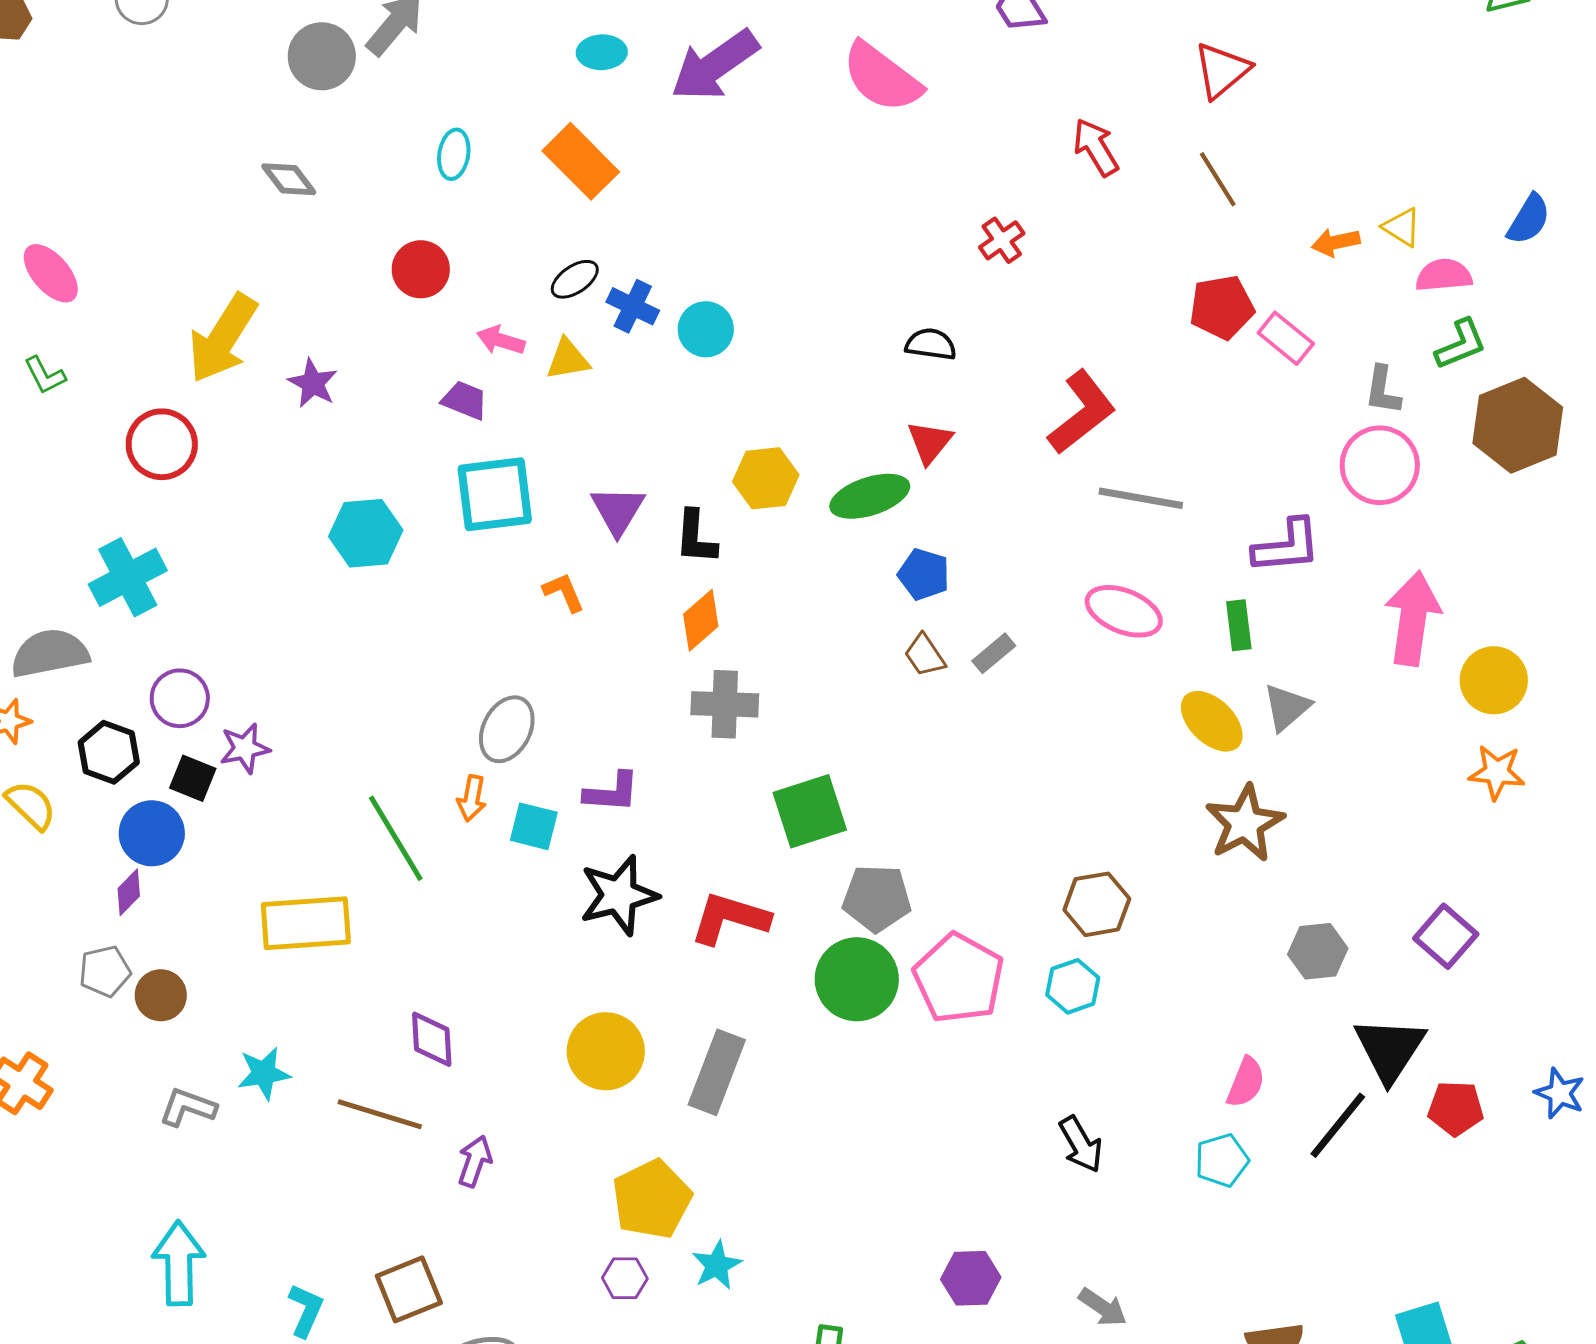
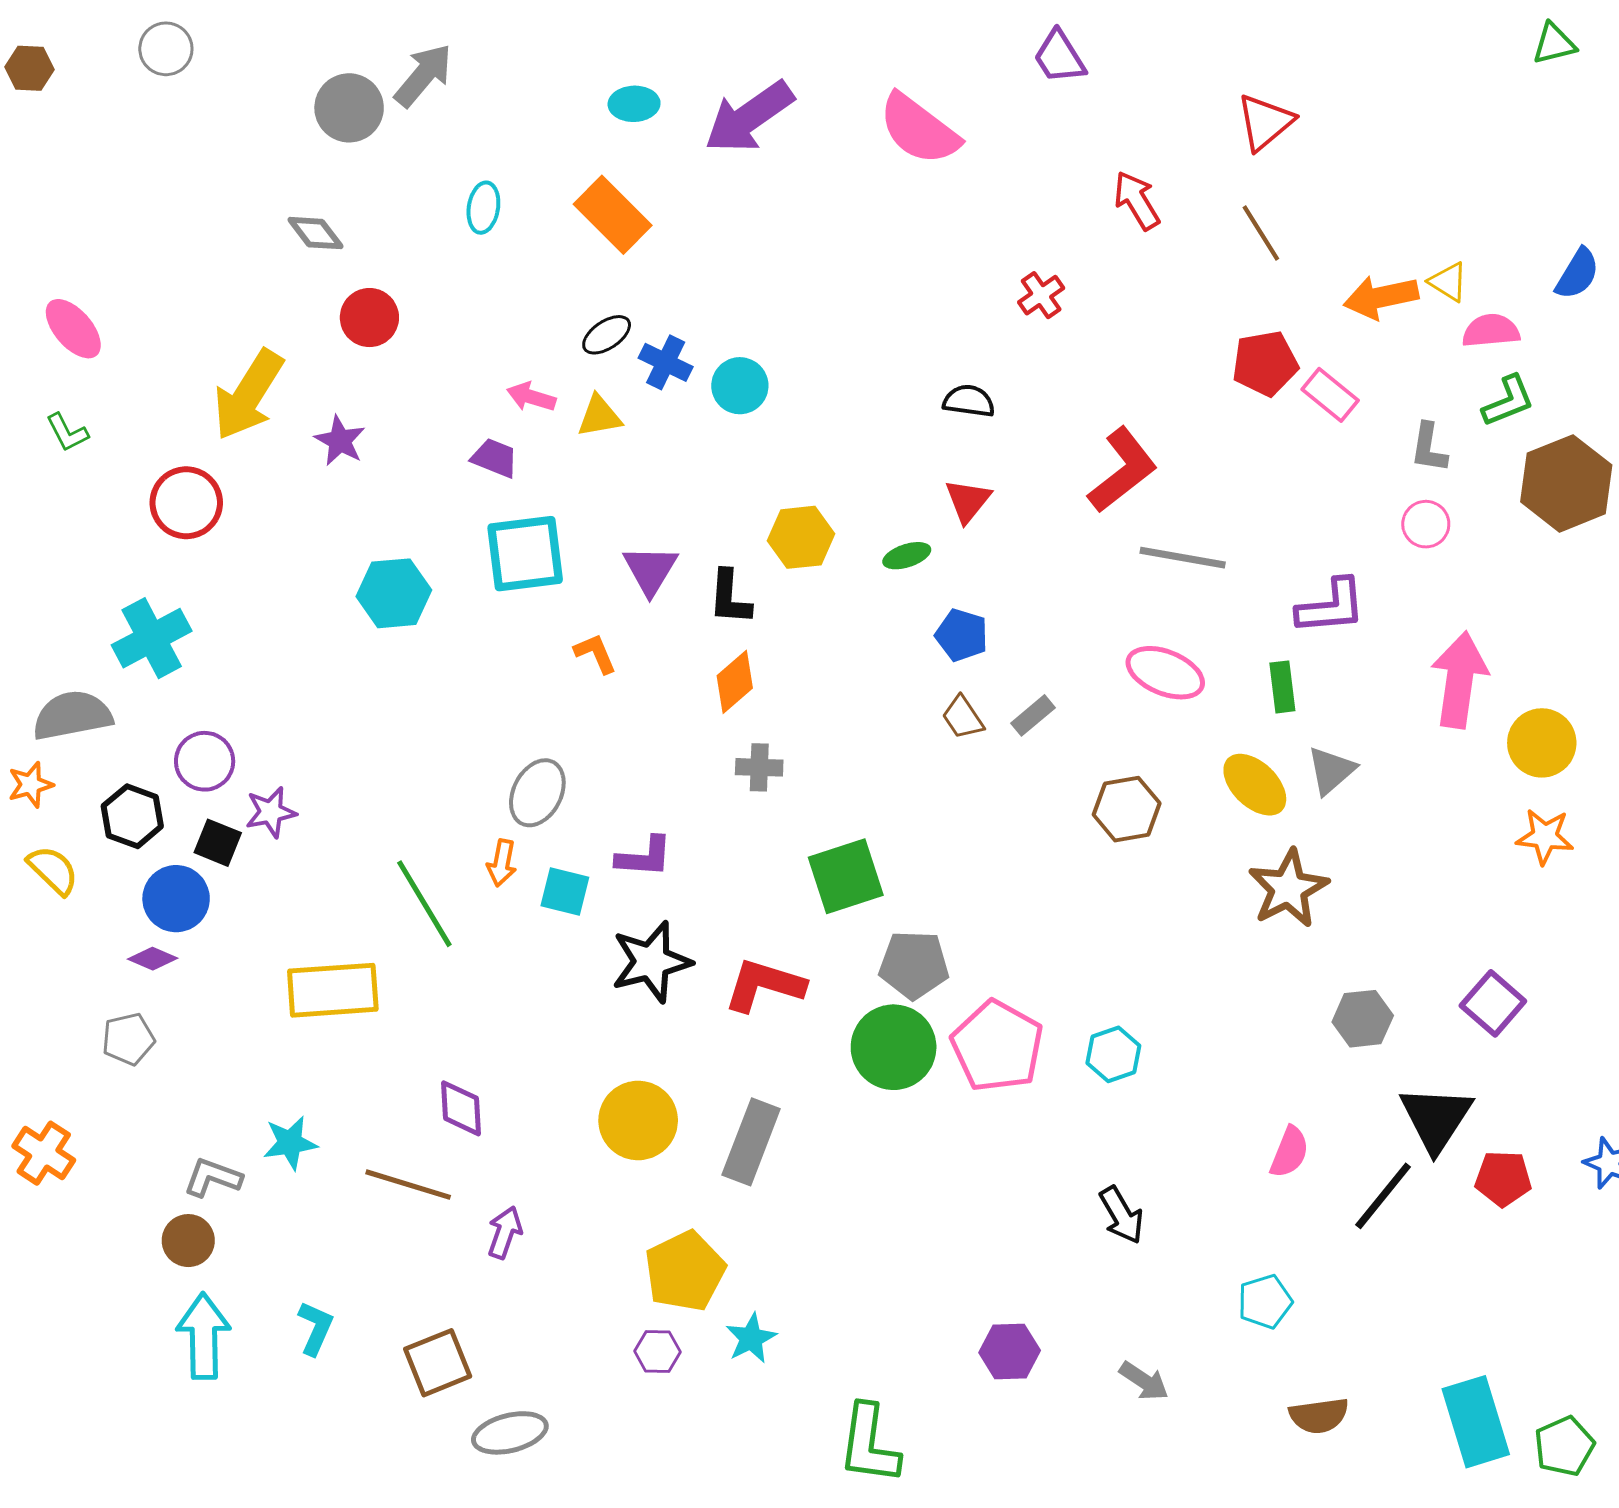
orange arrow: (1336, 242) -> (1381, 297), size x1.5
red circle: (421, 269) -> (369, 318), moved
pink circle: (1380, 465) -> (1426, 524), size x0.6
green ellipse: (870, 496) -> (907, 556), size x0.6
gray cross: (725, 704) -> (759, 767), size x0.7
purple diamond: (129, 892) -> (153, 959), turned 69
brown hexagon: (1097, 904) -> (1127, 809), moved
brown circle: (161, 995) -> (188, 1241), moved
cyan pentagon: (1222, 1160) -> (1265, 1302), moved
cyan L-shape: (306, 1310) -> (315, 1328), moved

